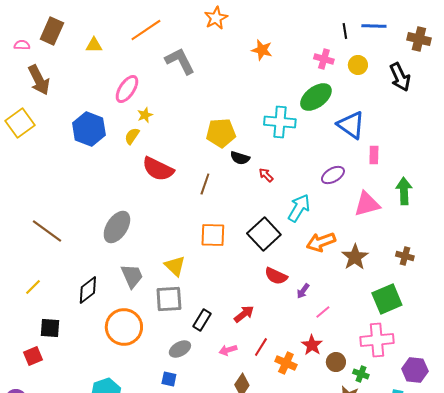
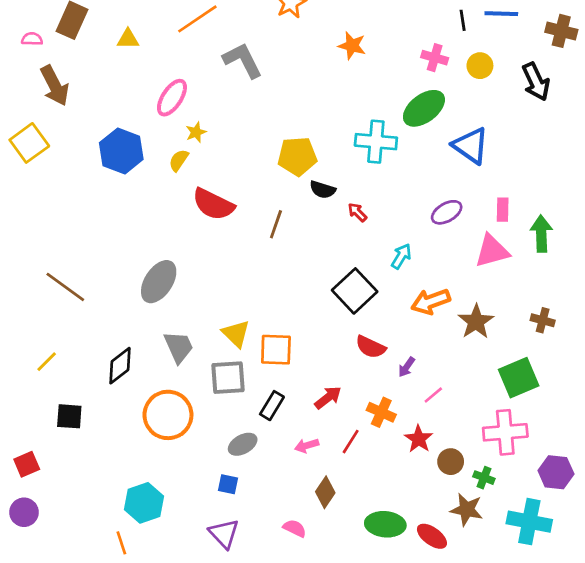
pink rectangle: (374, 155) -> (503, 210), moved
cyan arrow: (299, 208) -> (401, 256), size x0.7
orange square: (213, 235) -> (276, 350), moved
red square: (33, 356) -> (27, 464), moved
orange cross: (286, 363) -> (381, 412), moved

